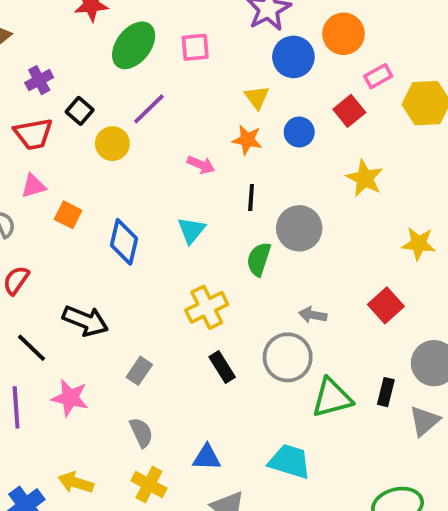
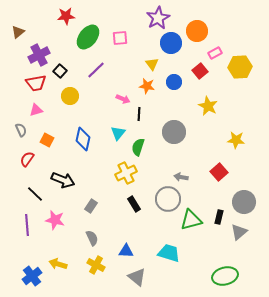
purple cross: (39, 80) -> (39, 55), size x1.5
yellow circle: (112, 144) -> (70, 96), moved
black line: (251, 198) -> (139, 114), moved
orange square: (68, 215) -> (47, 140), moved
green semicircle: (259, 259) -> (138, 147), moved

